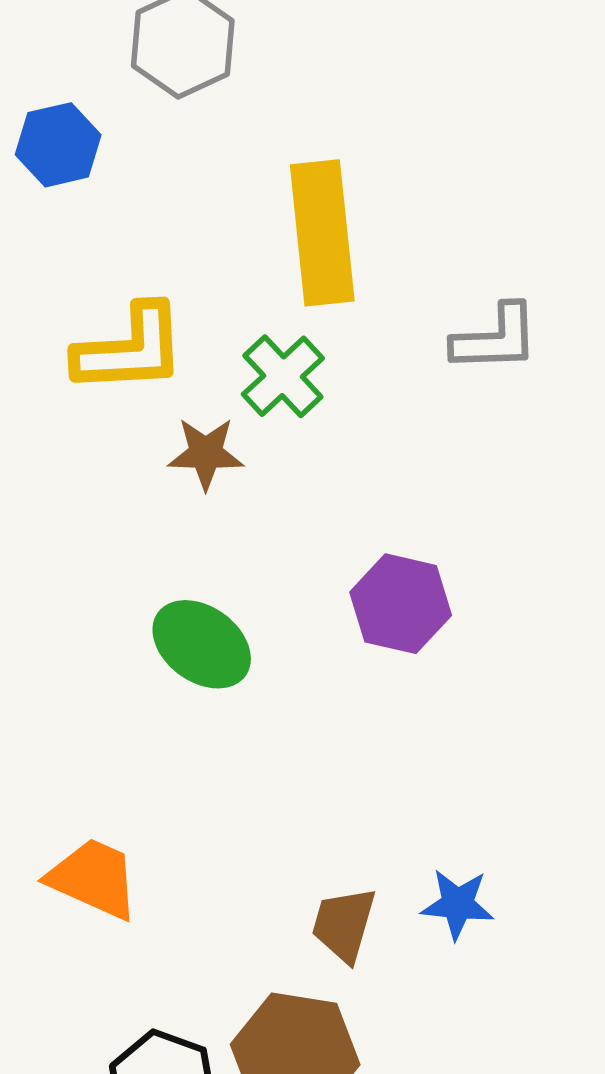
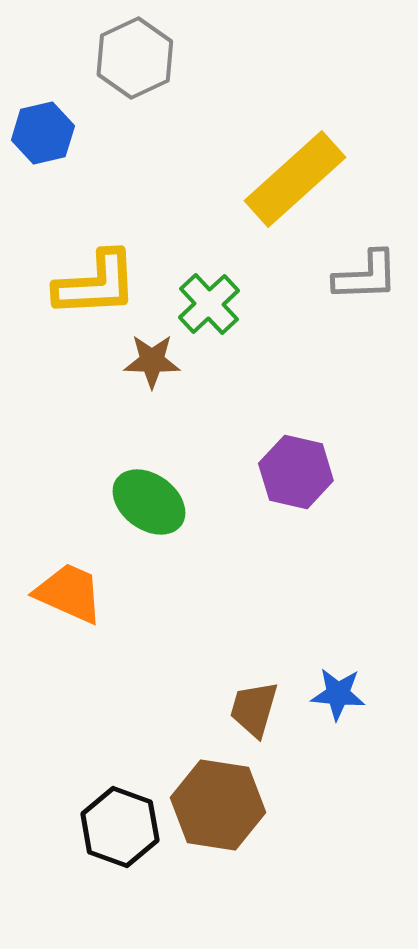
yellow rectangle: (322, 233) -> (295, 179), moved, turned 54
orange trapezoid: (93, 878) -> (69, 593), moved

